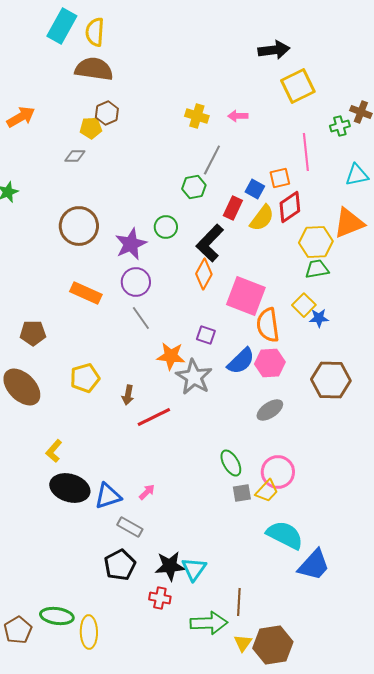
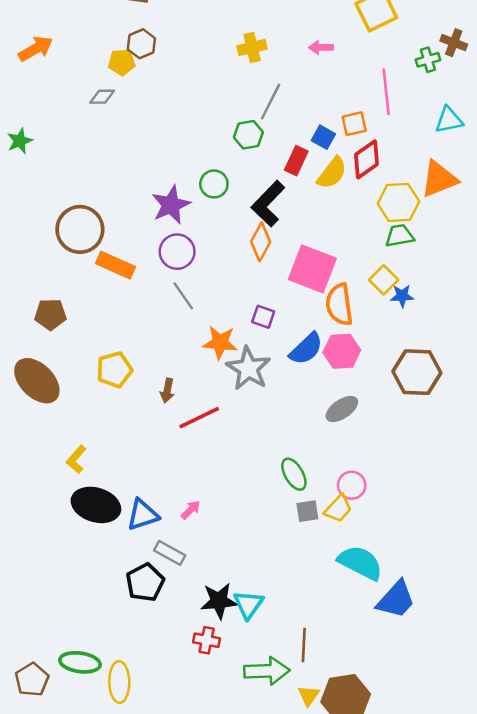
yellow cross: (197, 116) -> (252, 47), turned -30
pink arrow: (238, 116) -> (321, 47), moved
brown circle: (79, 226) -> (80, 229), moved
pink circle: (278, 472) -> (352, 485), size x0.7
black pentagon: (120, 565) -> (145, 582), moved

